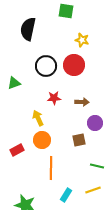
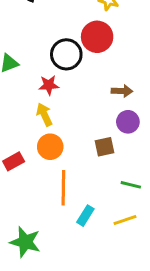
black circle: (46, 66) -> (66, 54), moved
red star: (54, 98) -> (49, 85), moved
brown arrow: (82, 102) -> (122, 91), moved
cyan rectangle: (66, 195) -> (85, 216), moved

